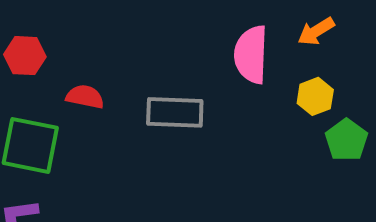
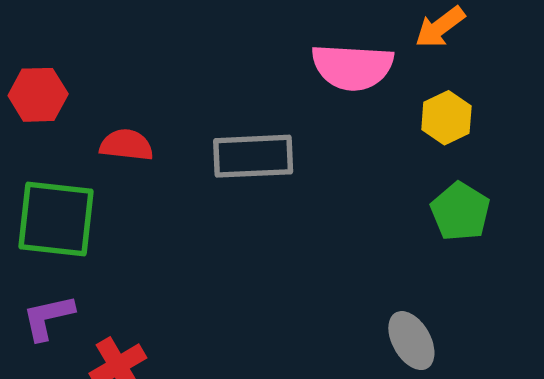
pink semicircle: (251, 55) -> (352, 67), turned -84
green pentagon: (346, 140) -> (460, 212), moved

